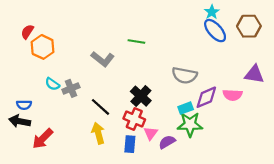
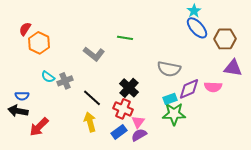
brown hexagon: (249, 26) -> (225, 39), moved
purple semicircle: (167, 142) -> (139, 135), moved
blue rectangle: (130, 144) -> (119, 132), turned 49

